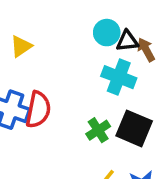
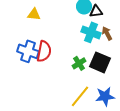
yellow triangle: (21, 46) -> (34, 14), turned 40
brown arrow: (146, 50) -> (107, 33), moved

